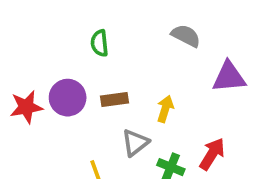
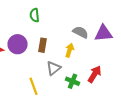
gray semicircle: (186, 36) -> (80, 32), moved
brown rectangle: (115, 99) -> (42, 45), turned -72

